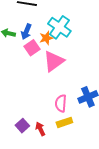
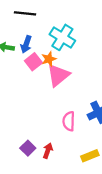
orange star: (46, 38) -> (49, 59), moved
yellow rectangle: (64, 122) -> (90, 156), moved
red arrow: (40, 129) -> (48, 151), turned 48

